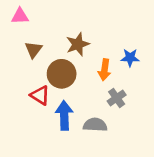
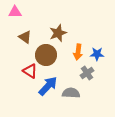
brown triangle: (33, 50) -> (25, 37), turned -32
blue star: (130, 58) -> (97, 54), moved
blue arrow: (64, 115) -> (48, 86), turned 45

